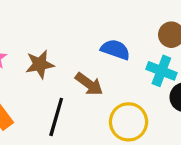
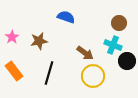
blue semicircle: (115, 50) -> (66, 17), moved
brown arrow: (89, 84) -> (85, 53), moved

